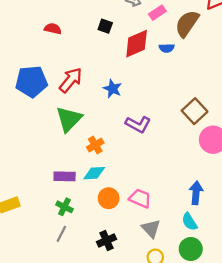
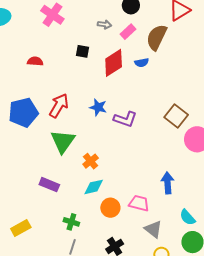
purple L-shape: (138, 124) -> (125, 119), moved
purple rectangle: (65, 176) -> (49, 185), moved, turned 30
blue arrow: (196, 193) -> (168, 183), moved

